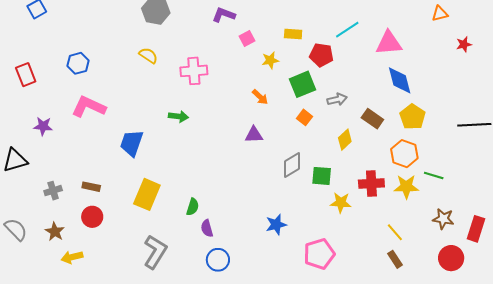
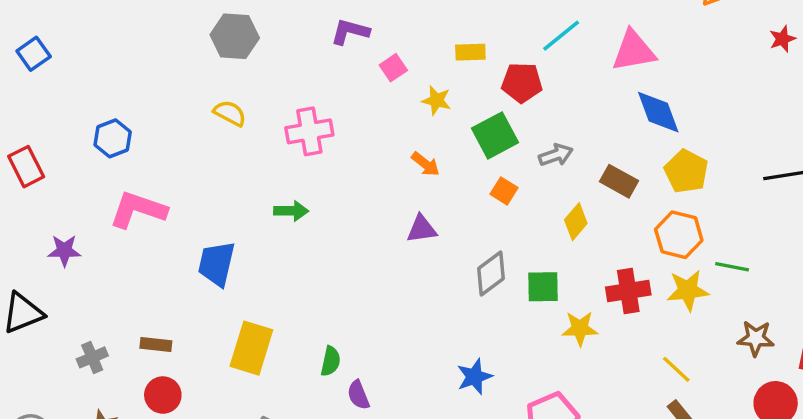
red star: (464, 44) -> (782, 39), moved
yellow star: (270, 60) -> (436, 100), turned 30

